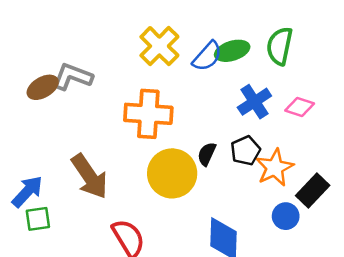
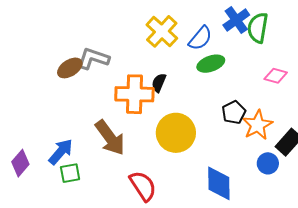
green ellipse: (232, 51) -> (211, 64), moved
blue cross: (254, 102) -> (236, 20), moved
orange cross: (148, 114) -> (134, 94), moved
black semicircle: (207, 154) -> (159, 83), moved

